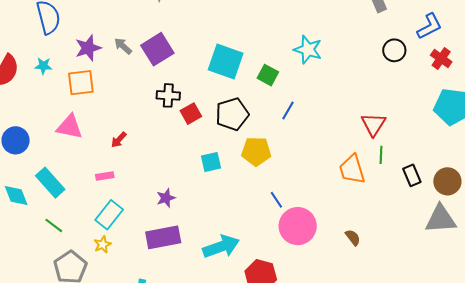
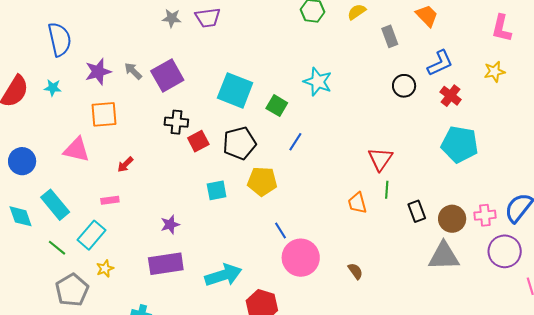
orange square: (81, 83) -> (104, 114), moved
orange trapezoid: (352, 169) -> (357, 203), size x0.7
cyan rectangle: (109, 215) -> (91, 235), moved

